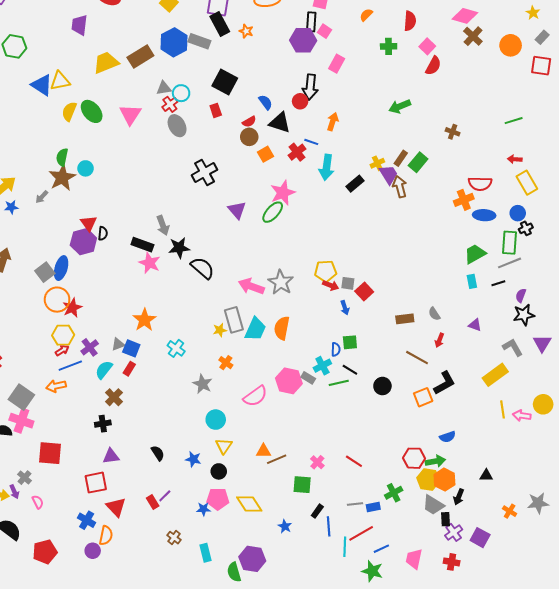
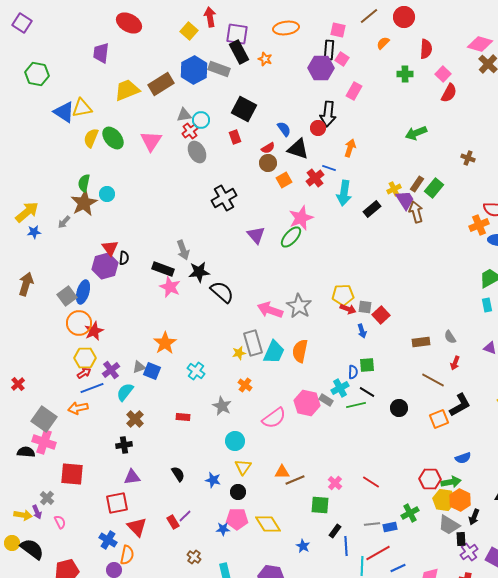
red rectangle: (129, 369) -> (183, 417), moved, turned 64

